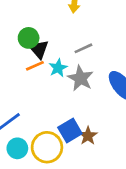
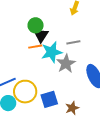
cyan star: (58, 68) -> (52, 52), size x1.5
brown star: (88, 136) -> (72, 108), moved
yellow circle: (47, 147) -> (25, 92), moved

